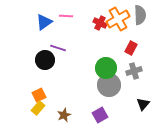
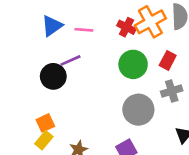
pink line: (66, 16) -> (84, 30), moved
purple line: (58, 48) -> (71, 60), turned -42
green circle: (106, 68) -> (133, 64), moved

